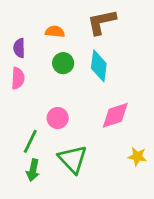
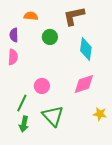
orange semicircle: (55, 32) -> (31, 16), moved
green circle: (63, 63) -> (50, 37), moved
cyan diamond: (99, 66) -> (86, 49), moved

